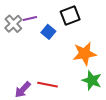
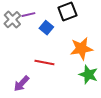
red line: (47, 85) -> (44, 63), moved

